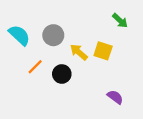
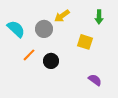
green arrow: (120, 21) -> (99, 17), turned 48
yellow arrow: (79, 52) -> (62, 16), moved, turned -77

